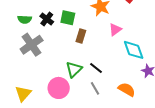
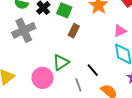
pink triangle: (115, 30) -> (120, 31), moved
black line: (96, 68) -> (93, 70), moved

